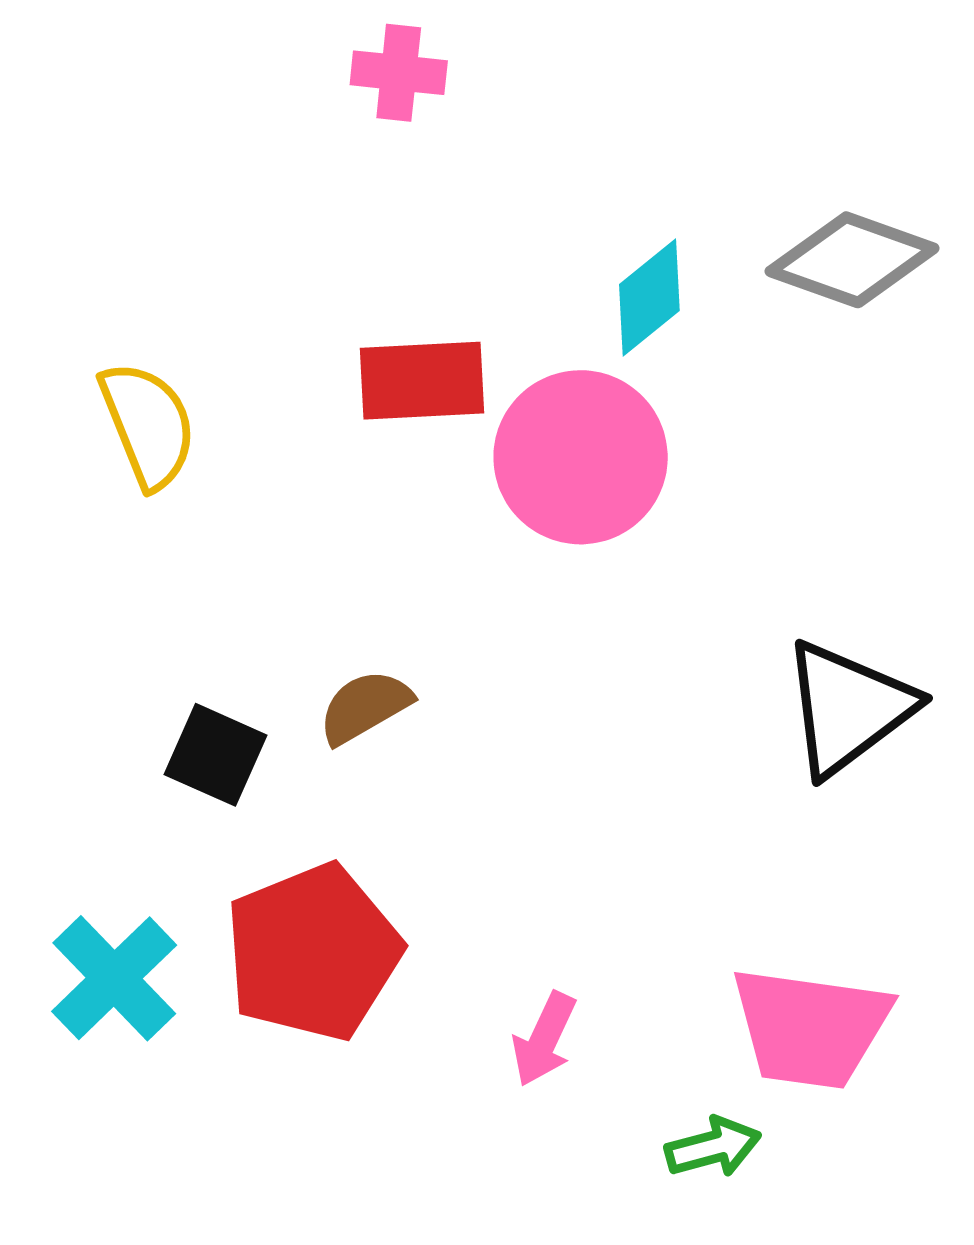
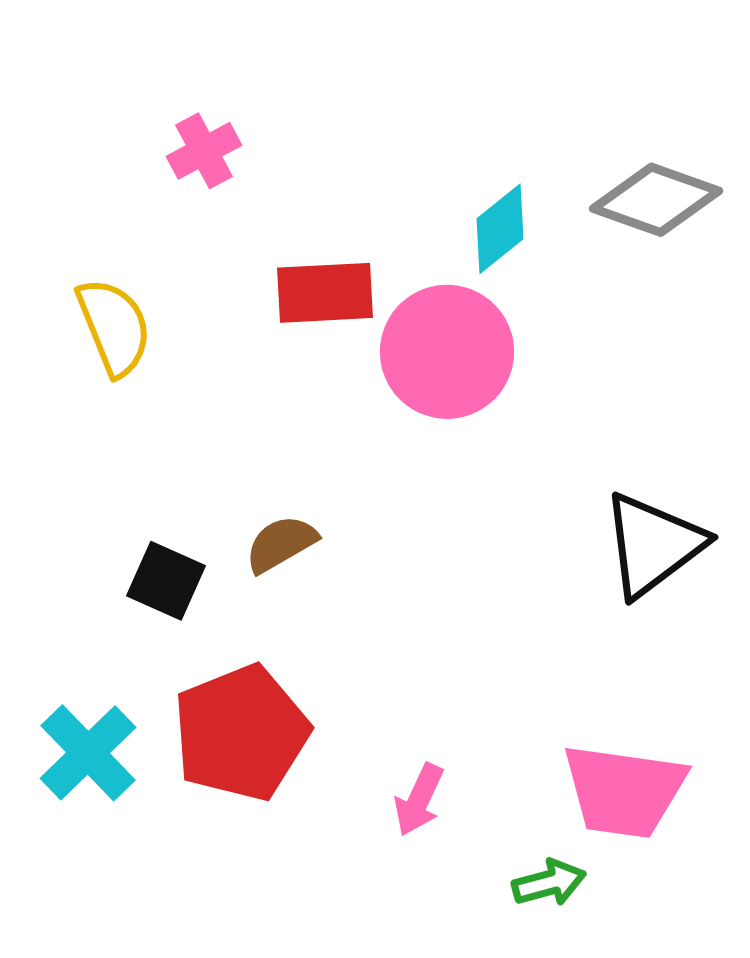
pink cross: (399, 73) -> (204, 151), moved, turned -34

